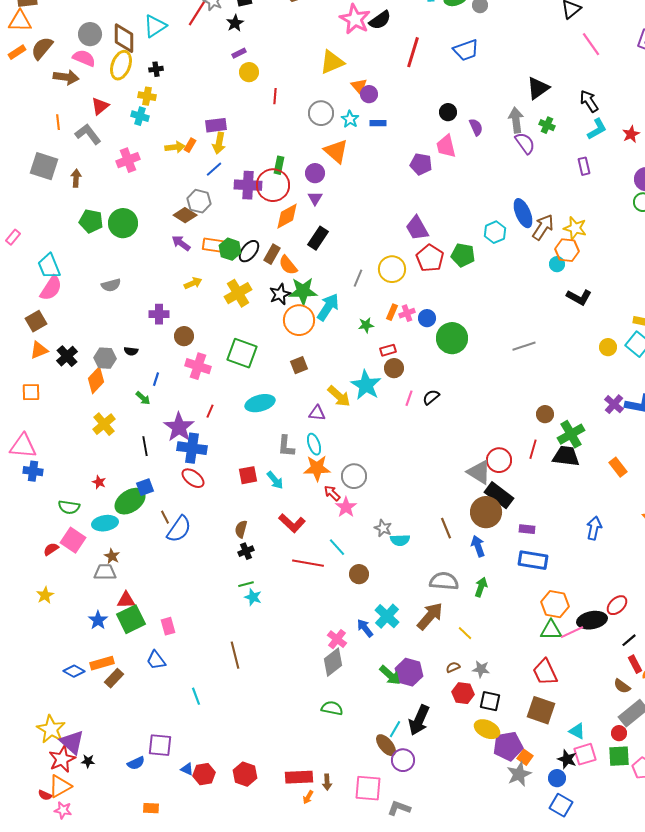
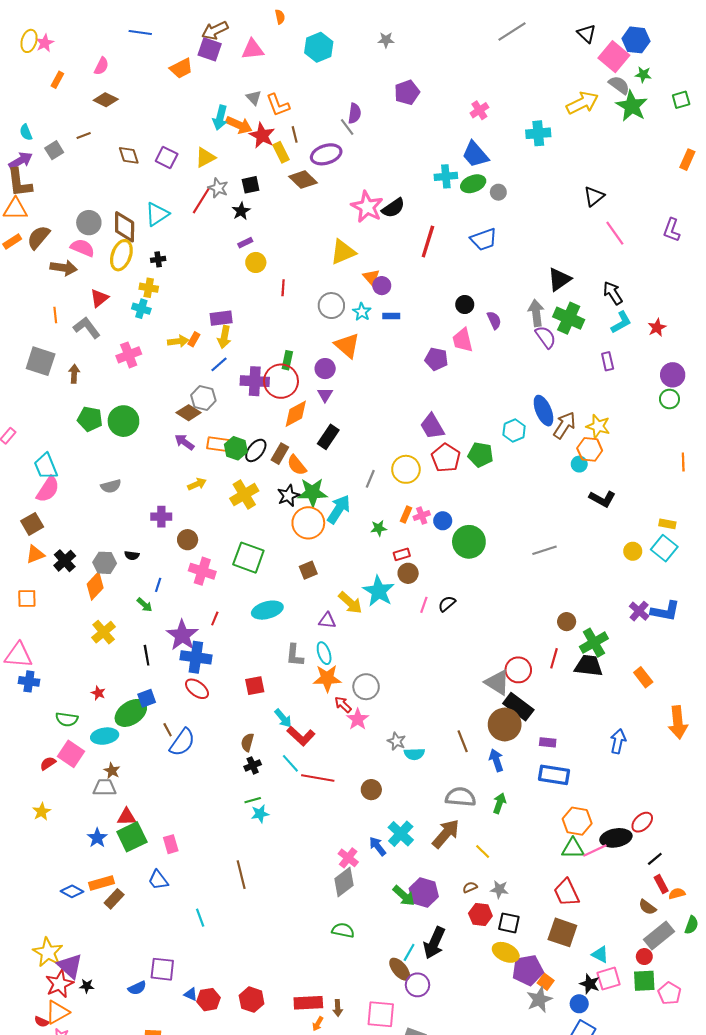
green cross: (547, 125) -> (569, 318), size x1.8
cyan arrow: (275, 480) -> (283, 718), moved
cyan line: (337, 547) -> (290, 763), moved
cyan star: (253, 597) -> (260, 814), turned -30

